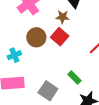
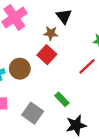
brown circle: (36, 37) -> (20, 69), moved

